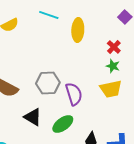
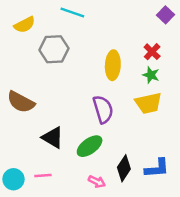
yellow ellipse: (78, 30) -> (113, 65), moved
gray hexagon: (48, 83) -> (54, 49), moved

